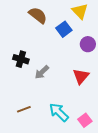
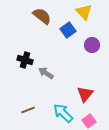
gray arrow: (42, 72) -> (46, 73), turned 77
red triangle: (81, 76) -> (85, 94), moved

